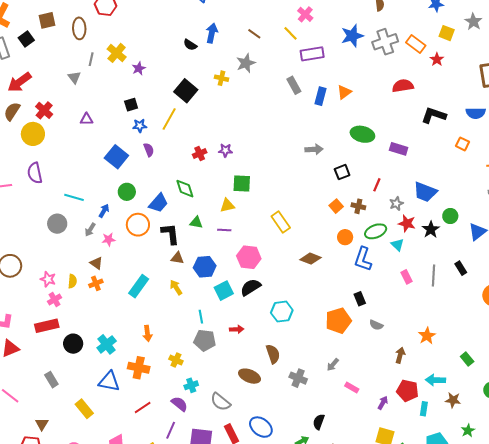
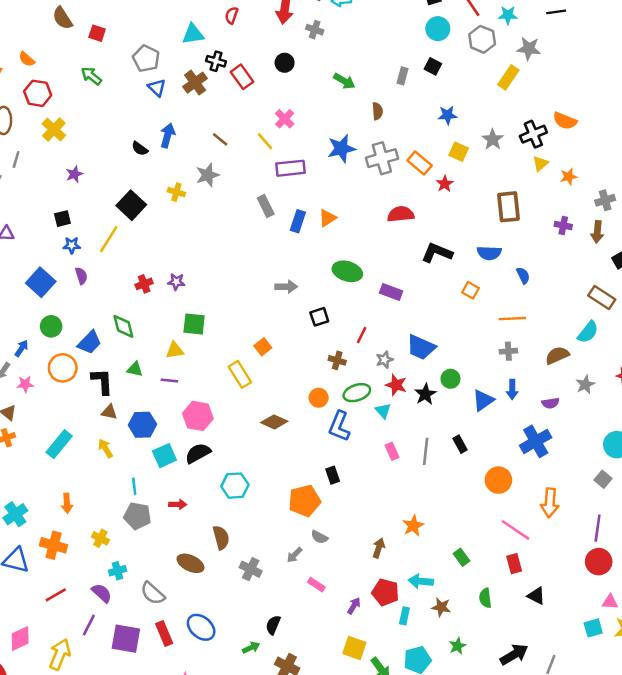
yellow cross: (117, 53) -> (54, 130), moved
orange square: (336, 206) -> (263, 347), moved
gray semicircle: (376, 325) -> (319, 537), moved

